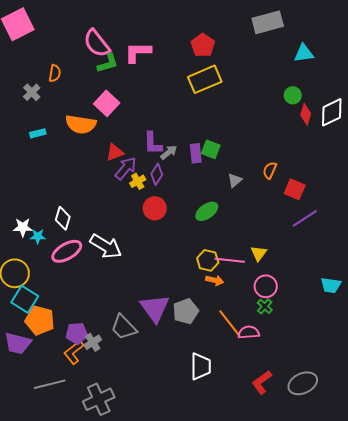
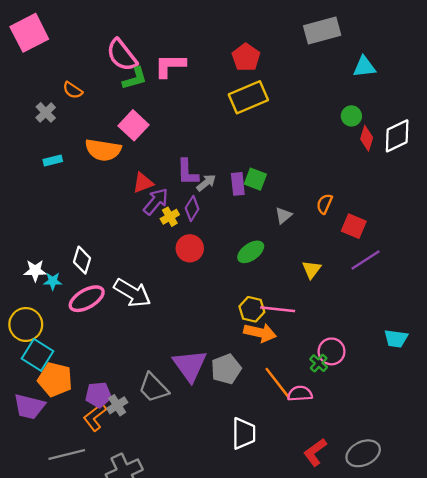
orange semicircle: (55, 73) -> (73, 90), turned 114
yellow triangle: (259, 253) -> (312, 269), moved
orange arrow: (215, 280) -> (260, 333), size x1.5
pink circle: (266, 286) -> (332, 351), moved

